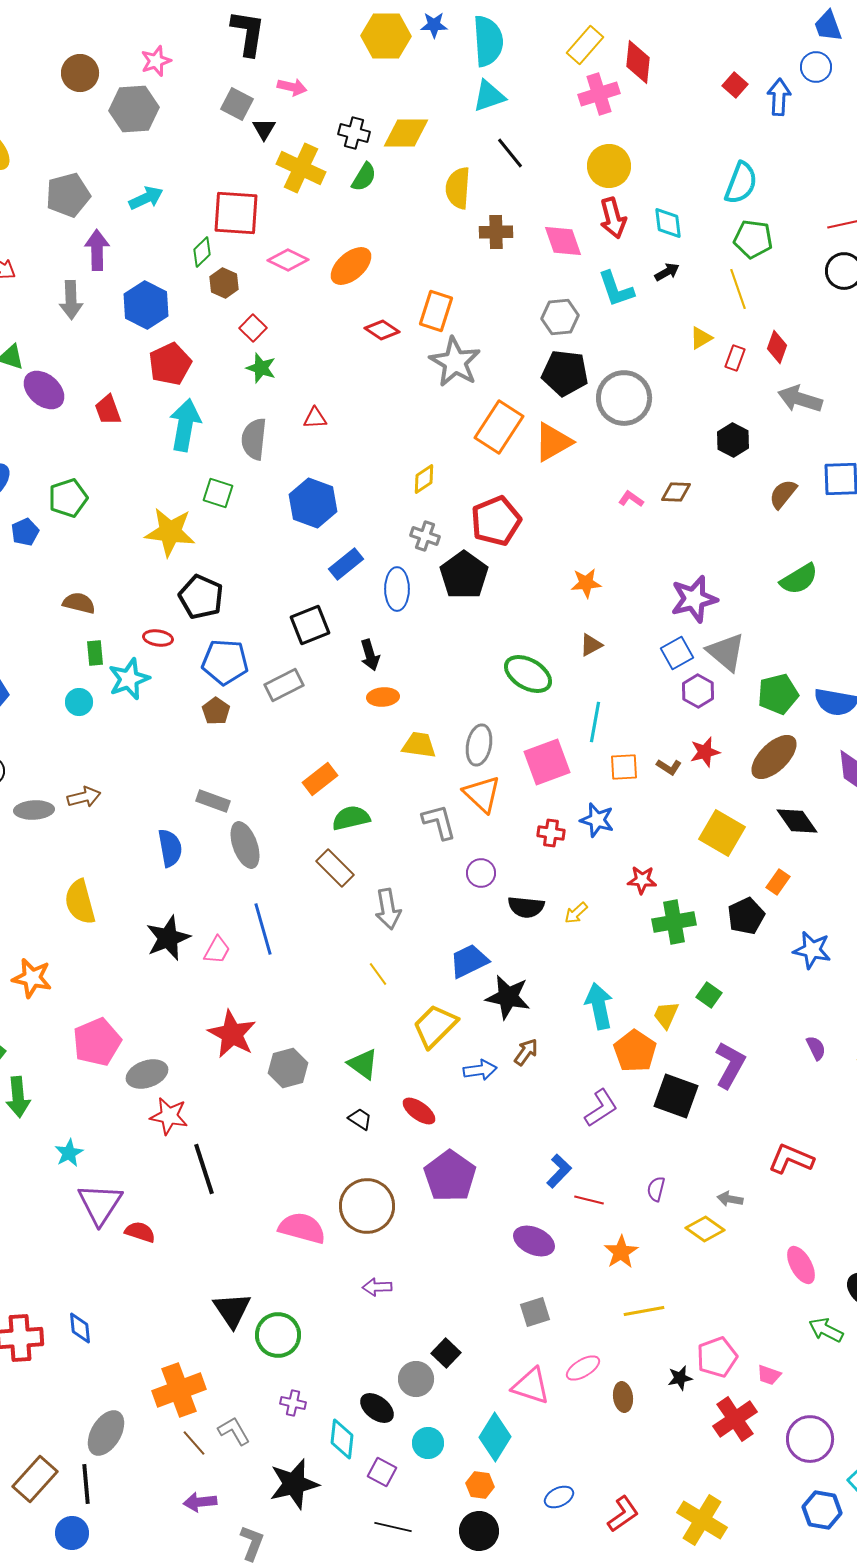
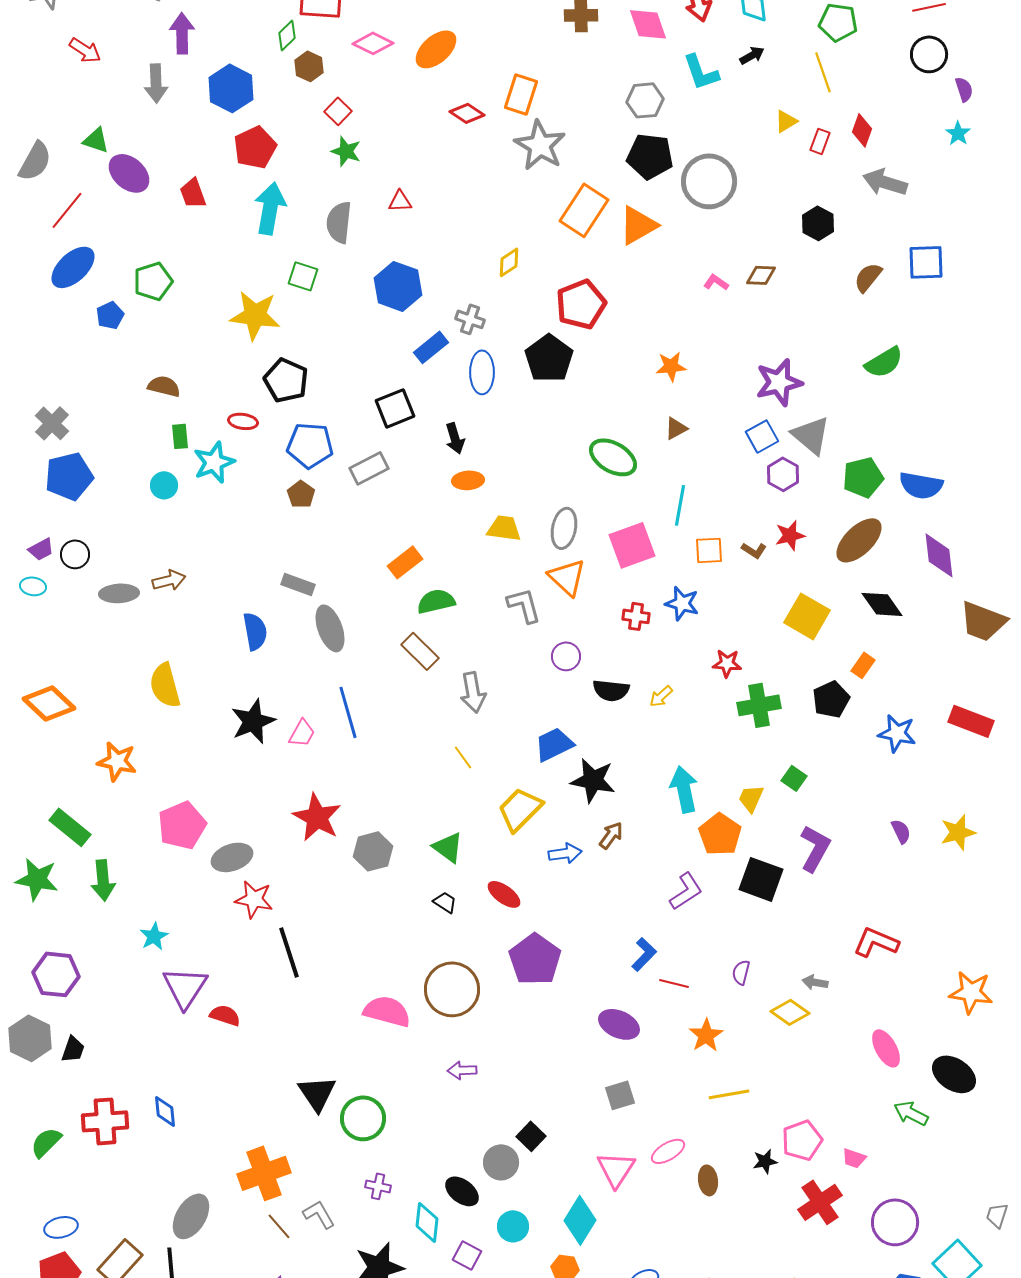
gray cross: (425, 536) -> (470, 319), moved
pink triangle: (531, 1386) -> (616, 1169), turned 45

